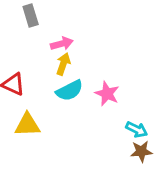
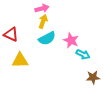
cyan arrow: (137, 130) -> (83, 54), moved

